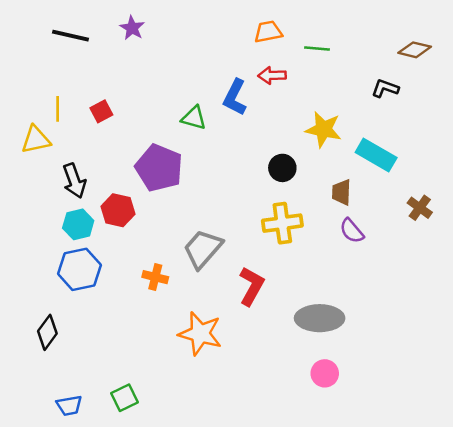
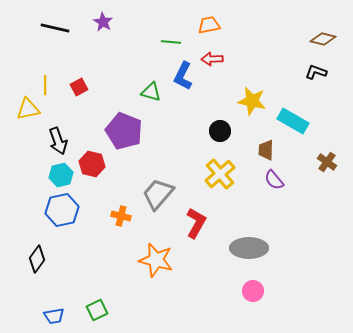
green line: (317, 48) -> (171, 42), moved
black L-shape: (385, 88) -> (316, 72), moved
yellow cross: (282, 223) -> (220, 174), turned -32

